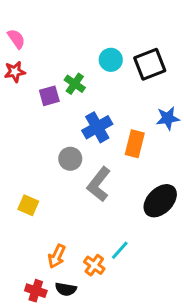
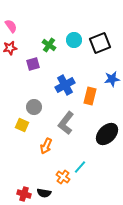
green cross: (75, 84) -> (49, 45), moved
gray circle: (70, 159) -> (34, 107), moved
yellow square: (28, 205) -> (22, 125), moved
orange arrow: (57, 256) -> (46, 146), moved

